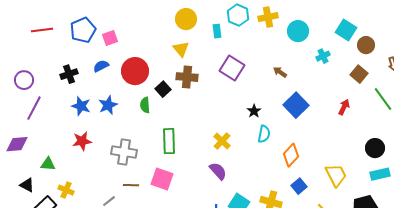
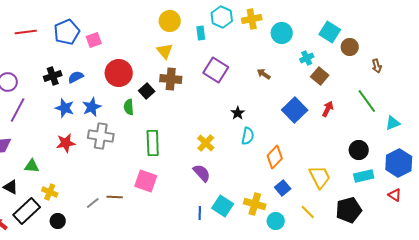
blue semicircle: (101, 66) -> (76, 77), moved
brown square: (359, 74) -> (320, 76), moved
blue square: (296, 105) -> (295, 110), moved
gray cross: (124, 152) -> (101, 136), moved
brown line: (131, 185) -> (115, 197), moved

